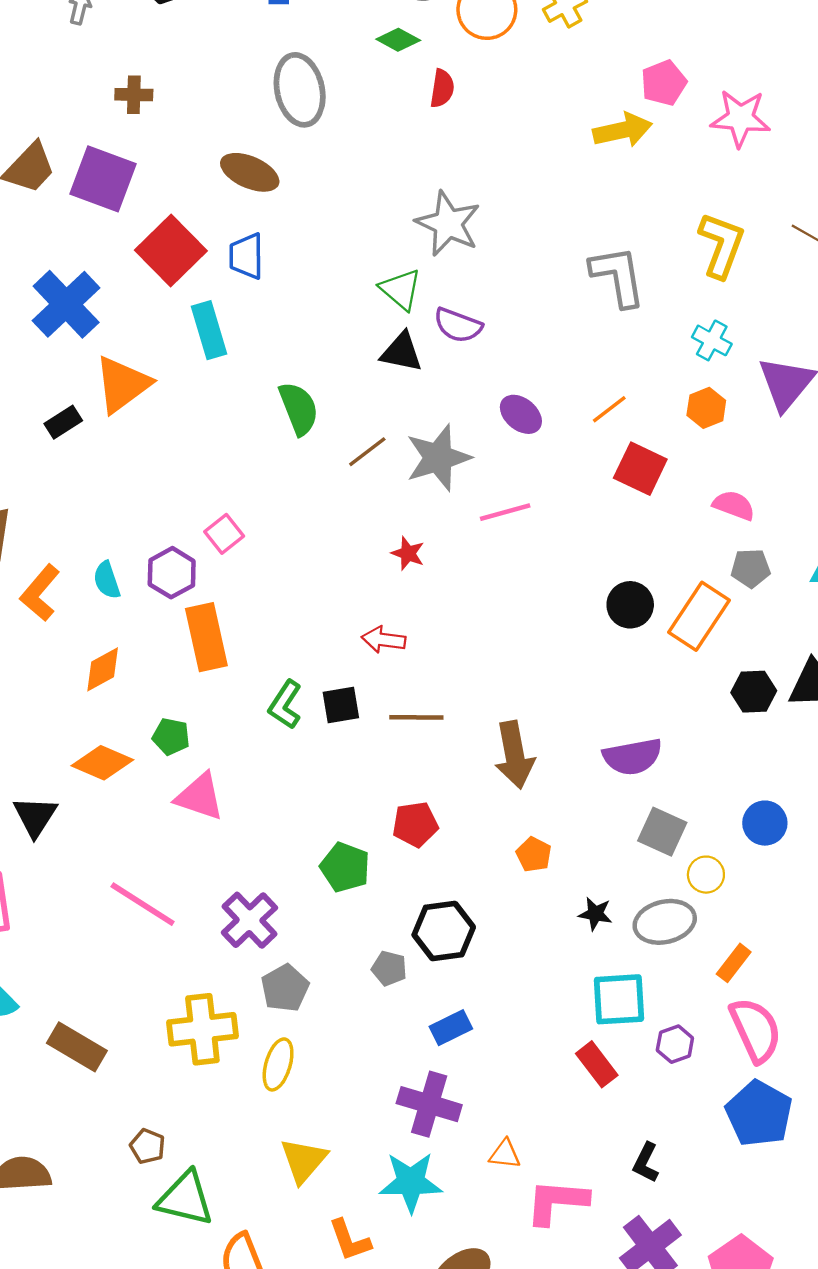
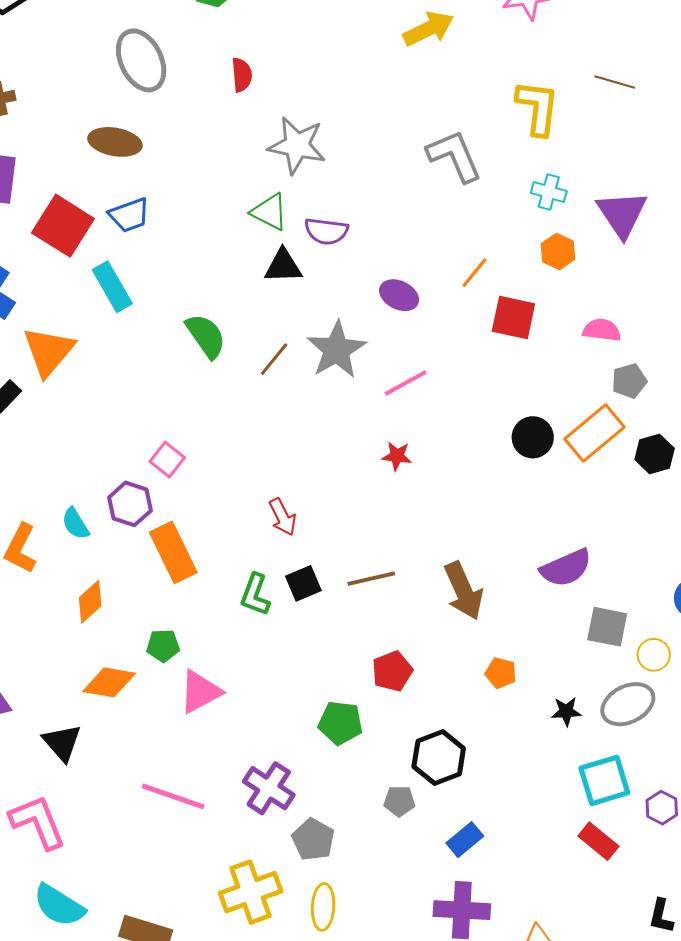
red semicircle: (442, 88) -> (242, 75), moved
blue trapezoid: (246, 256) -> (129, 215), turned -96
red star: (408, 553) -> (397, 456), moved
orange rectangle: (699, 616) -> (595, 433), turned 30
red arrow: (384, 640) -> (283, 517), moved, turned -111
black hexagon: (754, 692) -> (655, 454), moved
pink triangle: (200, 797) -> (200, 692), turned -33

